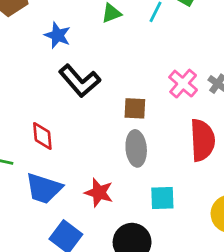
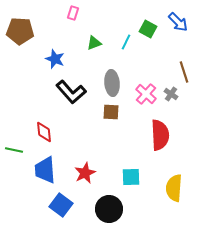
gray ellipse: (136, 148) -> (112, 83), moved
blue trapezoid: (44, 188) -> (45, 170), turned 68
red star: (99, 193) -> (85, 173), turned 30

